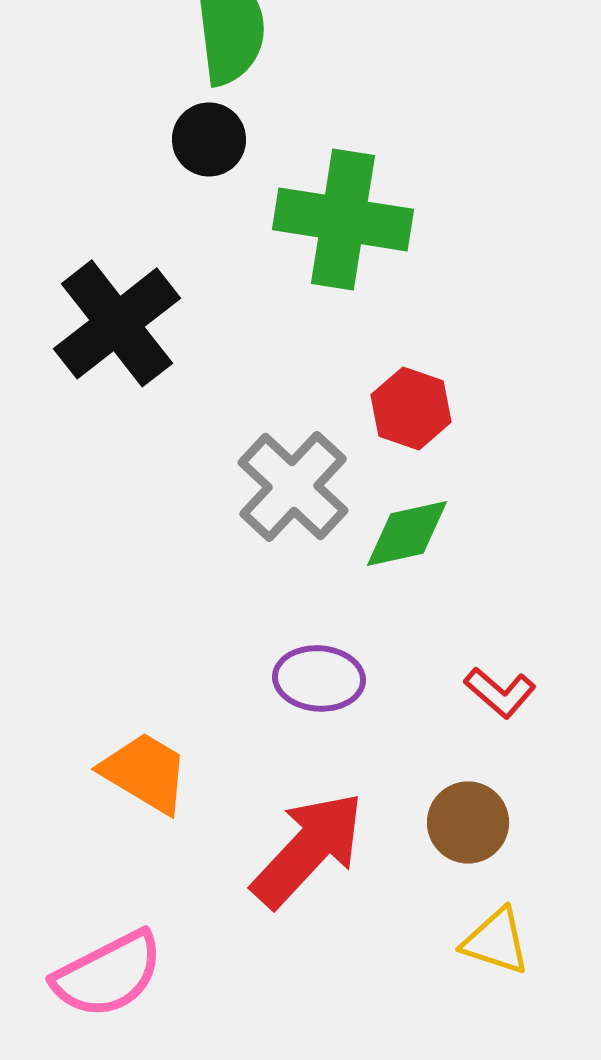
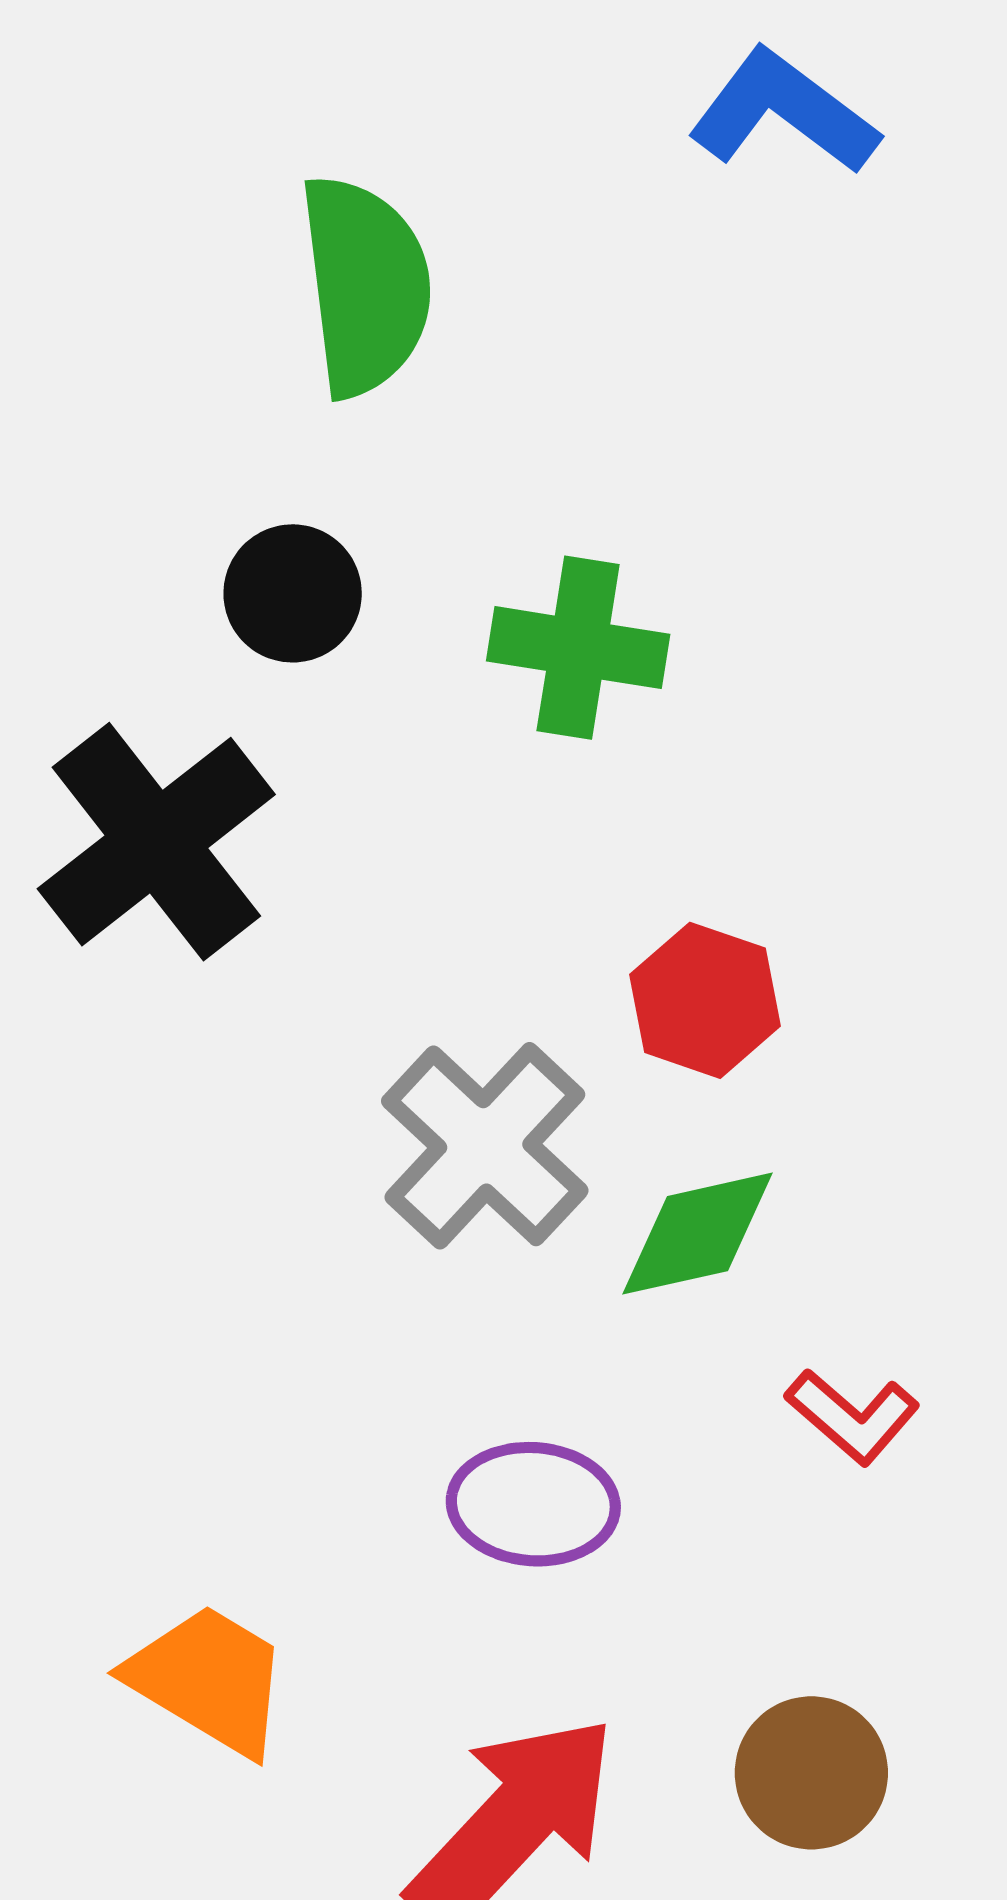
black circle: (209, 139) -> (293, 593), moved
green cross: (343, 219) -> (578, 648), size x0.7
red L-shape: (500, 692) -> (852, 1416), moved

